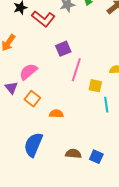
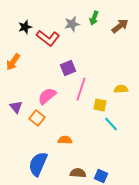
pink semicircle: (28, 72) -> (47, 96), moved
cyan line: (106, 105) -> (111, 124), turned -35
orange semicircle: (56, 114) -> (65, 140), moved

